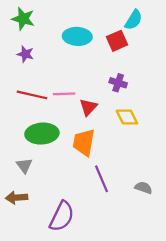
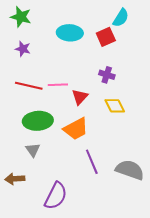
orange trapezoid: (84, 142) -> (76, 129), turned -128
gray triangle: (24, 166) -> (33, 150), moved
gray semicircle: (143, 188) -> (130, 170), size x1.8

